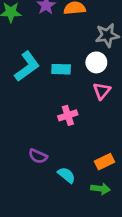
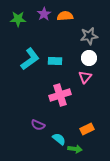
white circle: (96, 62) -> (89, 58), moved
pink cross: (68, 115) -> (60, 95), size x1.5
green arrow: (100, 189) -> (75, 149), moved

